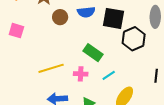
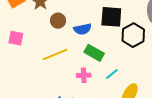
blue semicircle: (86, 12) -> (83, 29), moved
yellow line: (51, 68) -> (55, 54), moved

